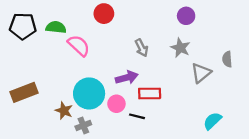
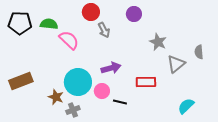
purple circle: (186, 16) -> (134, 14), moved
gray arrow: (142, 48) -> (104, 30), moved
red rectangle: (150, 93) -> (146, 82), moved

